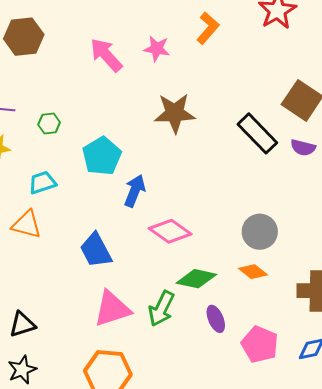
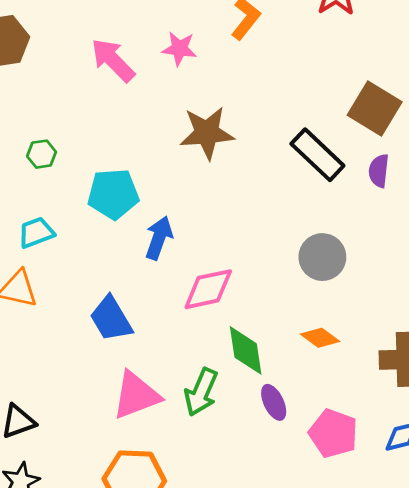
purple semicircle: (303, 148) -> (379, 171), turned 85
cyan pentagon: (102, 156) -> (113, 194), turned 30
pink diamond: (170, 231) -> (208, 289), turned -45
gray circle: (260, 232) -> (322, 257), moved
green diamond: (196, 279) -> (246, 350), turned 72

